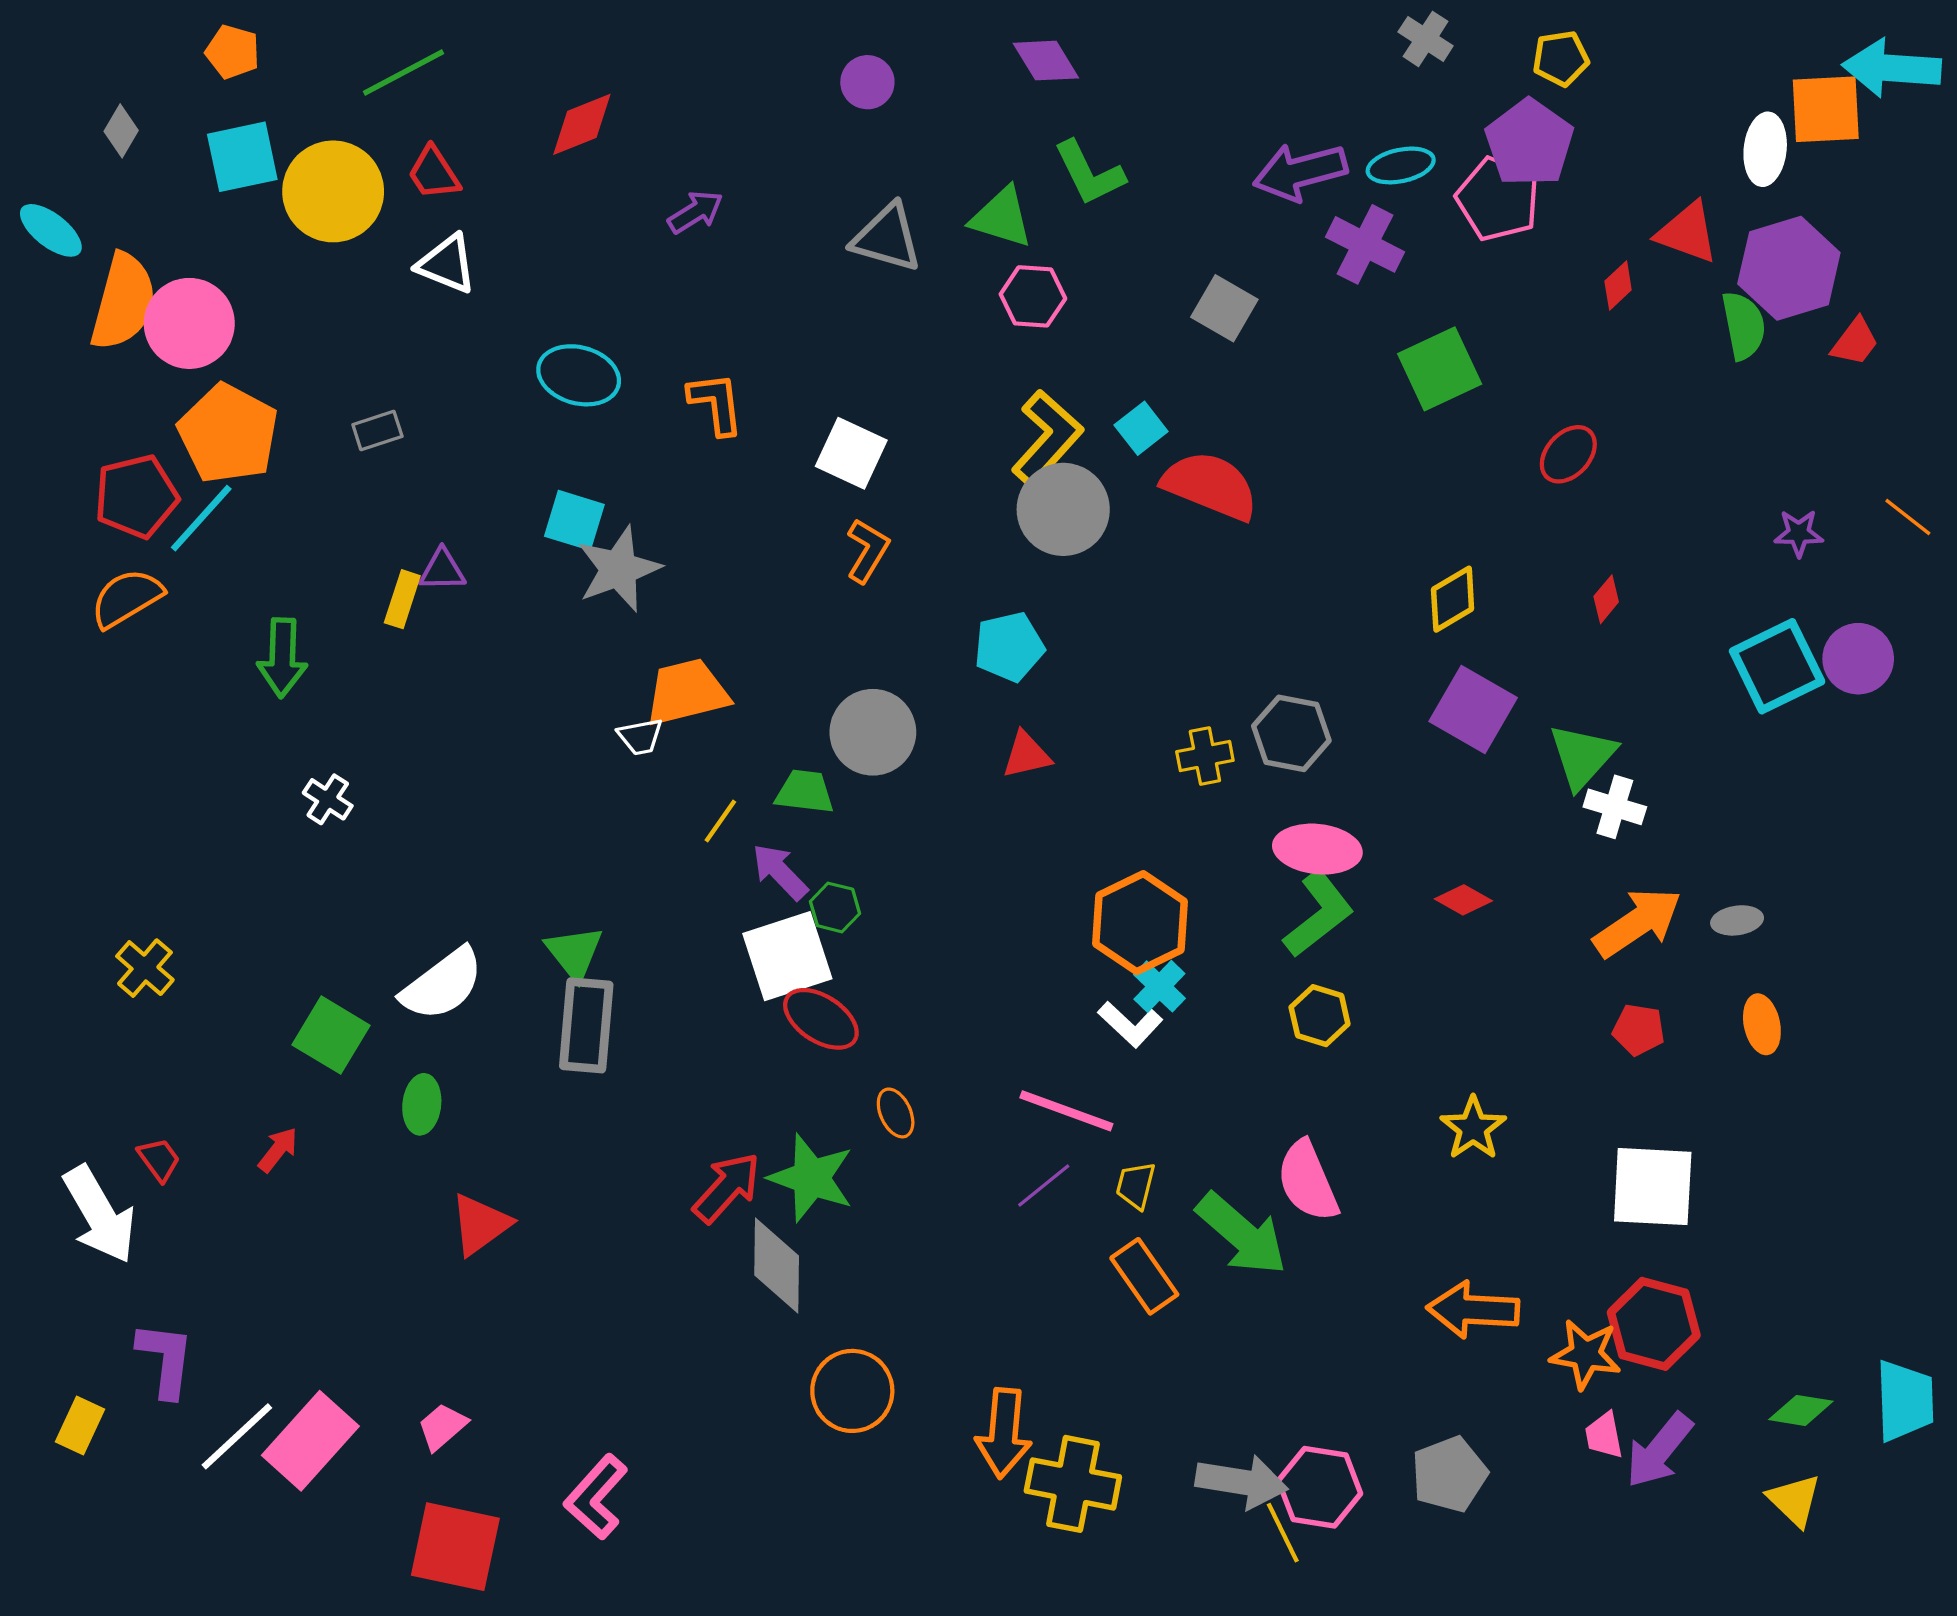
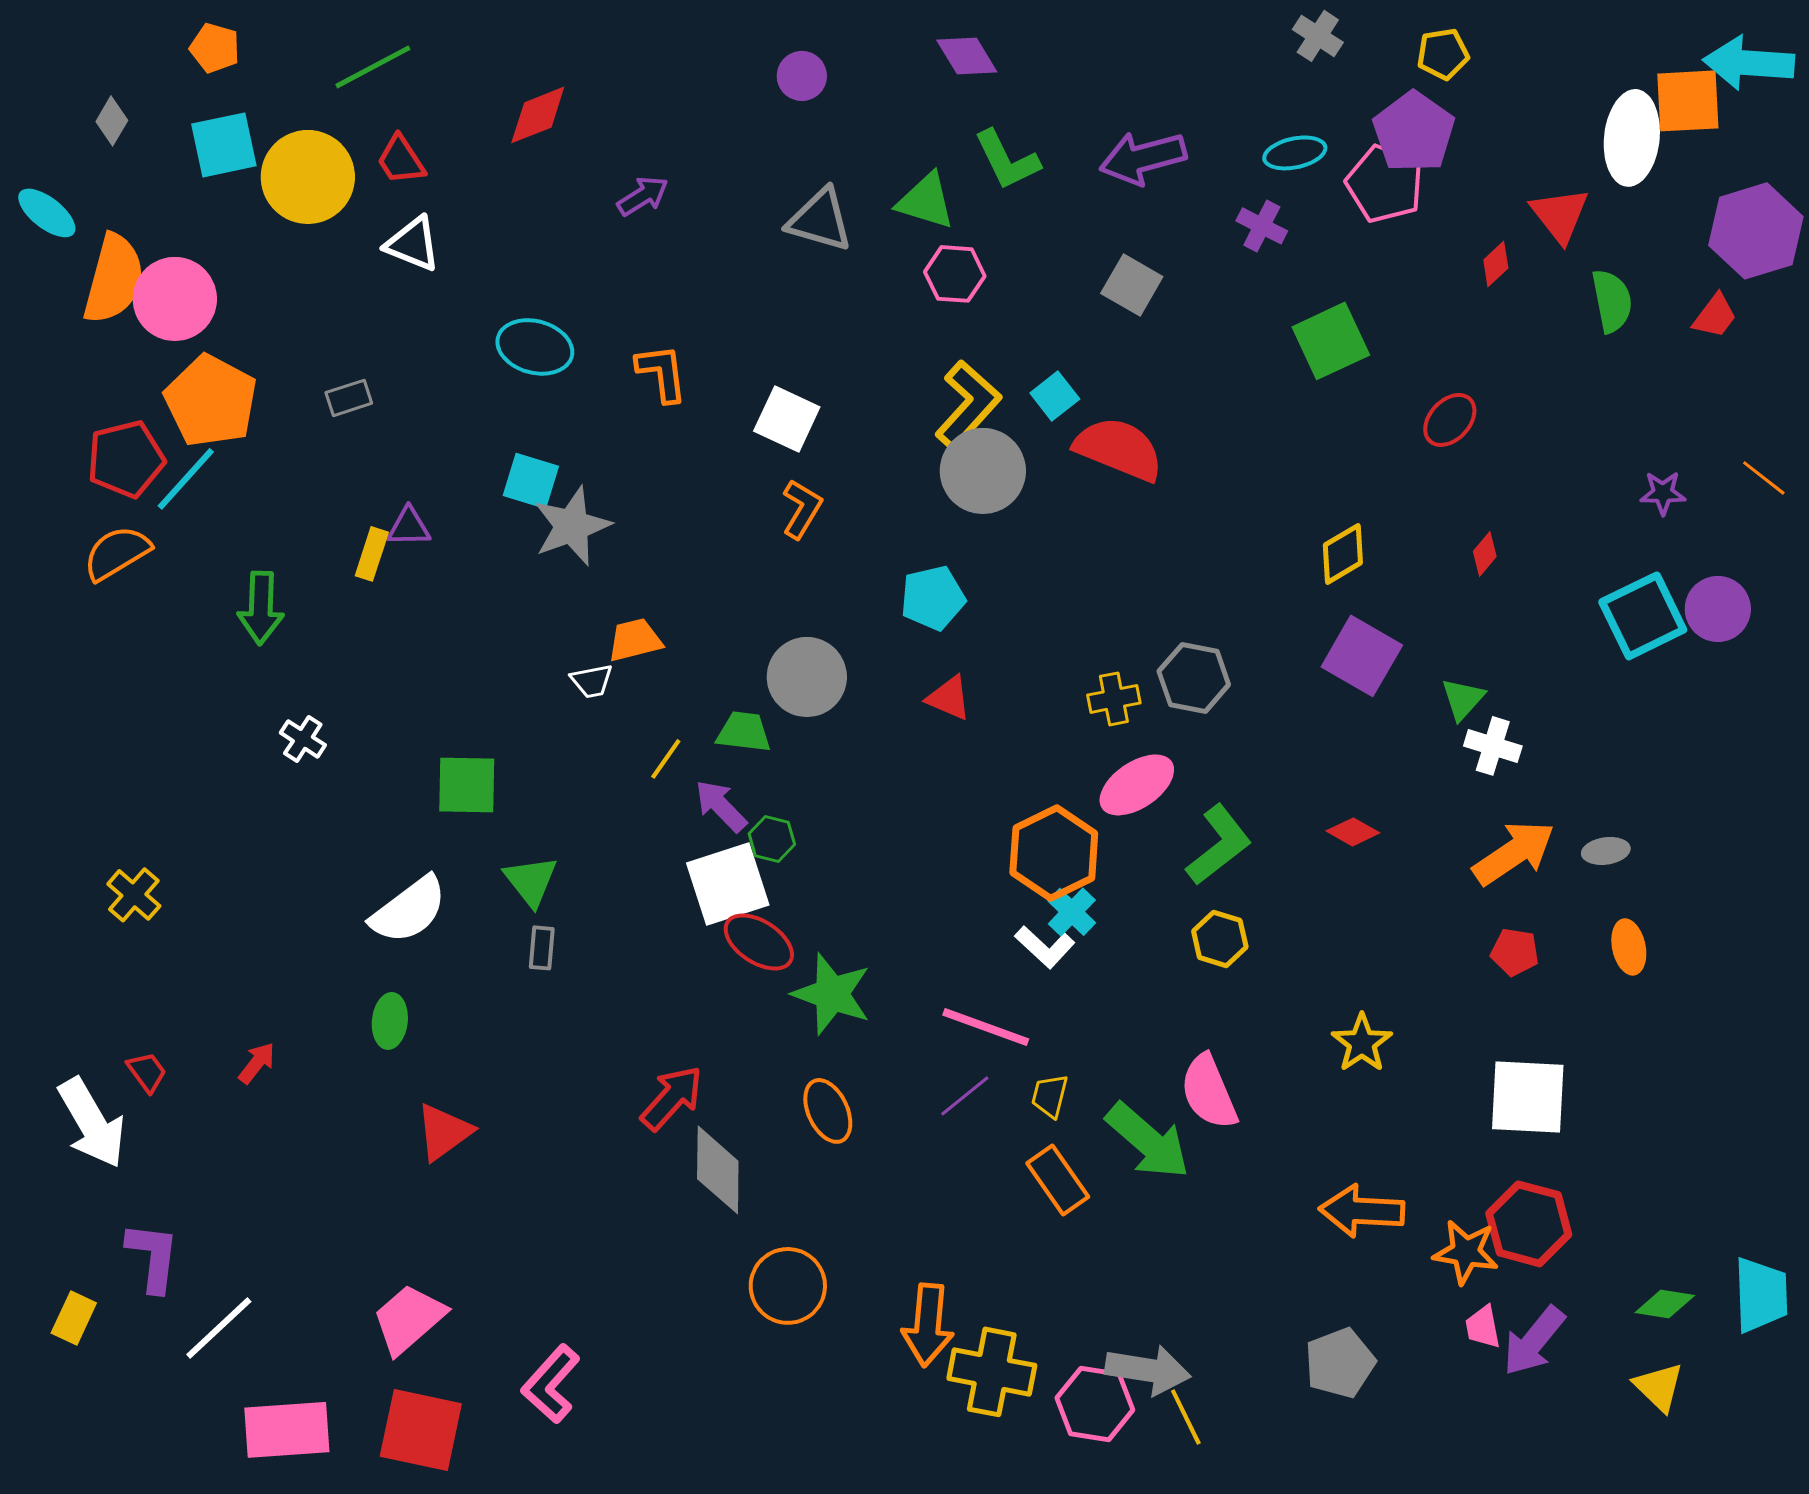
white ellipse: (1765, 149) -> (1632, 138), size x1.4
purple arrow: (1300, 172) -> (1143, 158), moved
red triangle: (1687, 233) -> (1560, 215), turned 32
purple cross: (1365, 244) -> (1262, 226), size x0.7
purple hexagon: (1789, 268) -> (1756, 231), moved
orange trapezoid: (687, 692) -> (635, 640), size x0.7
red triangle: (1026, 755) -> (949, 698), turned 36
green triangle: (1582, 756) -> (1463, 699), size x0.7
pink ellipse: (1317, 849) -> (1137, 785), moved, turned -40
gray rectangle: (586, 1025) -> (542, 948), size x0.5
green square: (331, 1035) -> (467, 785), moved, turned -30
orange ellipse: (896, 1113) -> (828, 1111), moved, size x1.4
green star: (811, 1178) -> (832, 994), moved
pink trapezoid: (442, 1427) -> (409, 1319), size x1.6
pink rectangle: (310, 1441) -> (287, 1430), moved, turned 44
pink hexagon: (1320, 1487) -> (1095, 1404), moved

